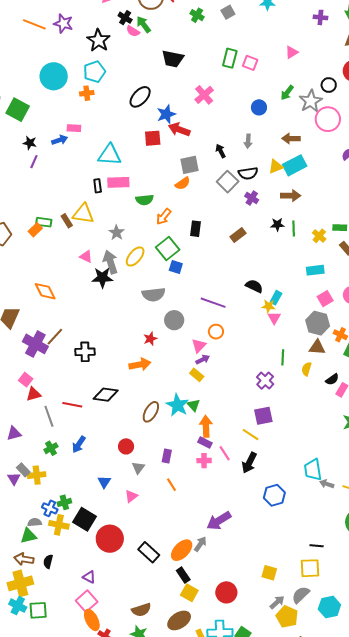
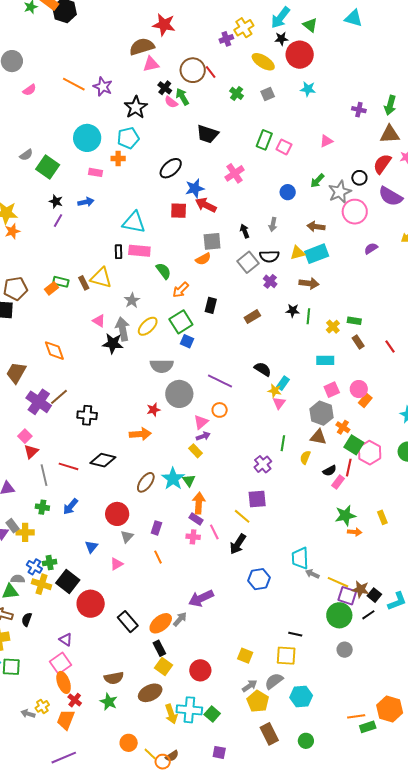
pink rectangle: (74, 128) -> (95, 172), moved
green semicircle: (145, 200) -> (163, 271), turned -126
gray circle: (174, 320) -> (179, 394), size x1.4
red triangle: (34, 394) -> (31, 452), turned -35
red circle: (126, 446) -> (117, 514), size x1.5
green cross: (51, 448) -> (42, 507), turned 32

